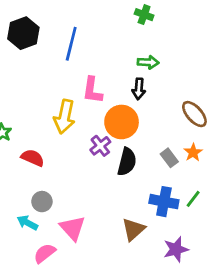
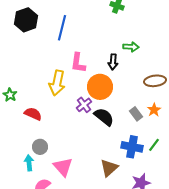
green arrow: (148, 62) -> (131, 47), moved
brown ellipse: (194, 114) -> (155, 81), turned -55
black semicircle: (127, 162) -> (104, 117), turned -65
cyan arrow: (27, 223) -> (29, 163), turned 56

